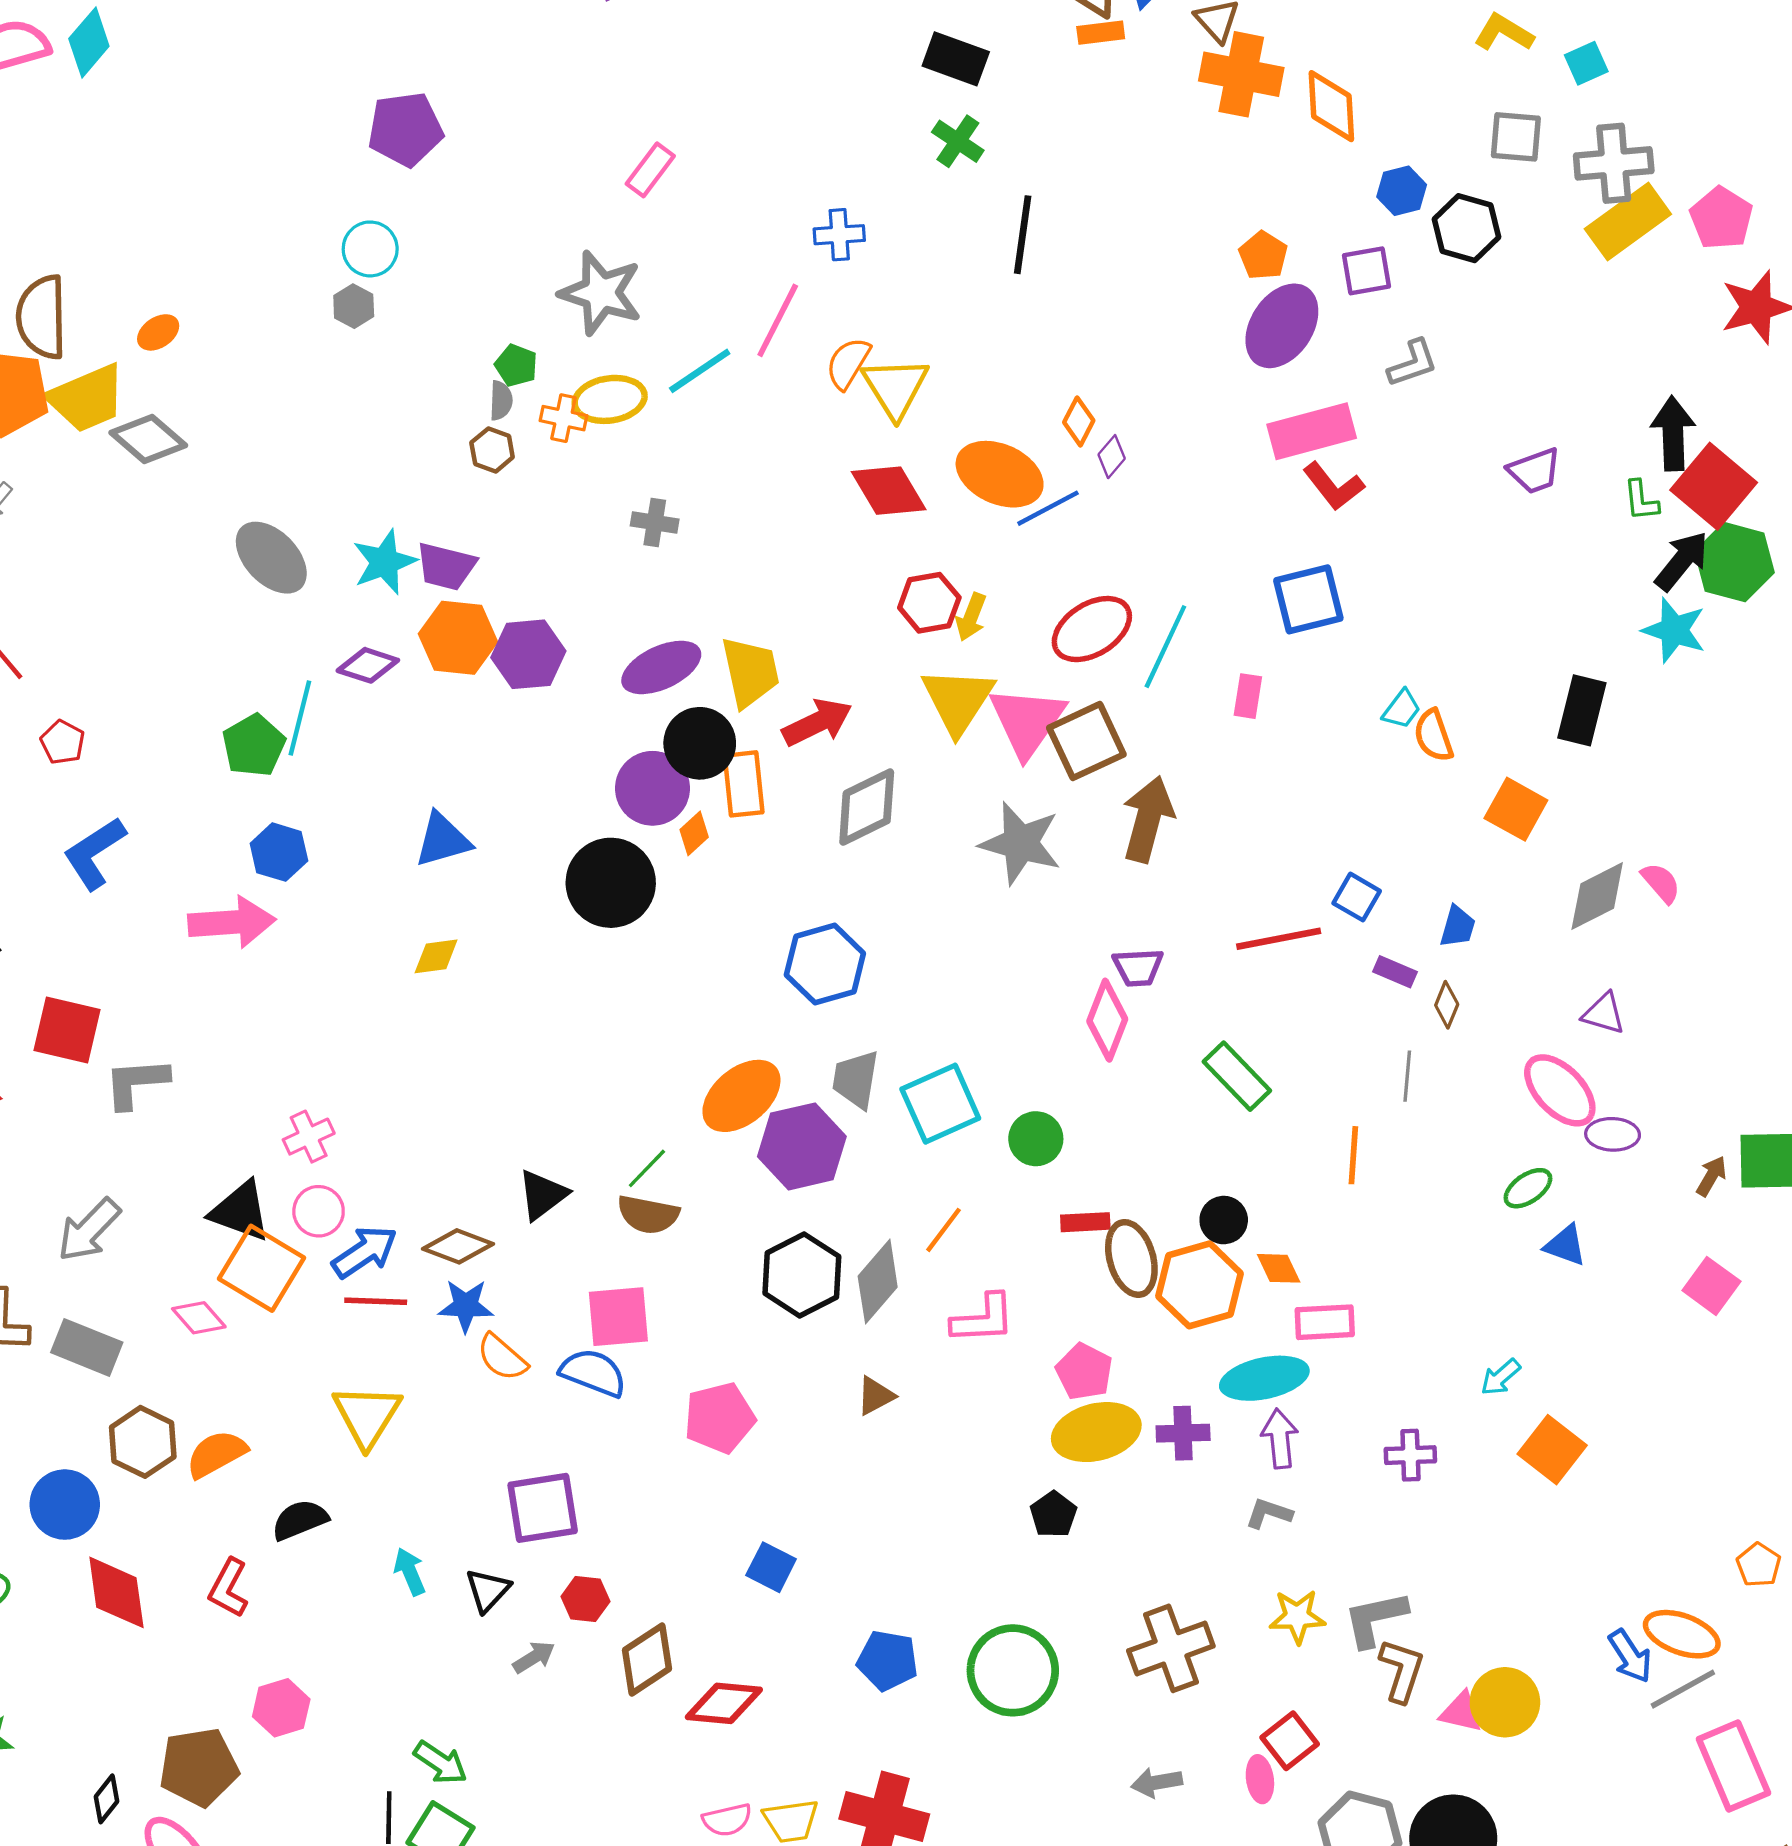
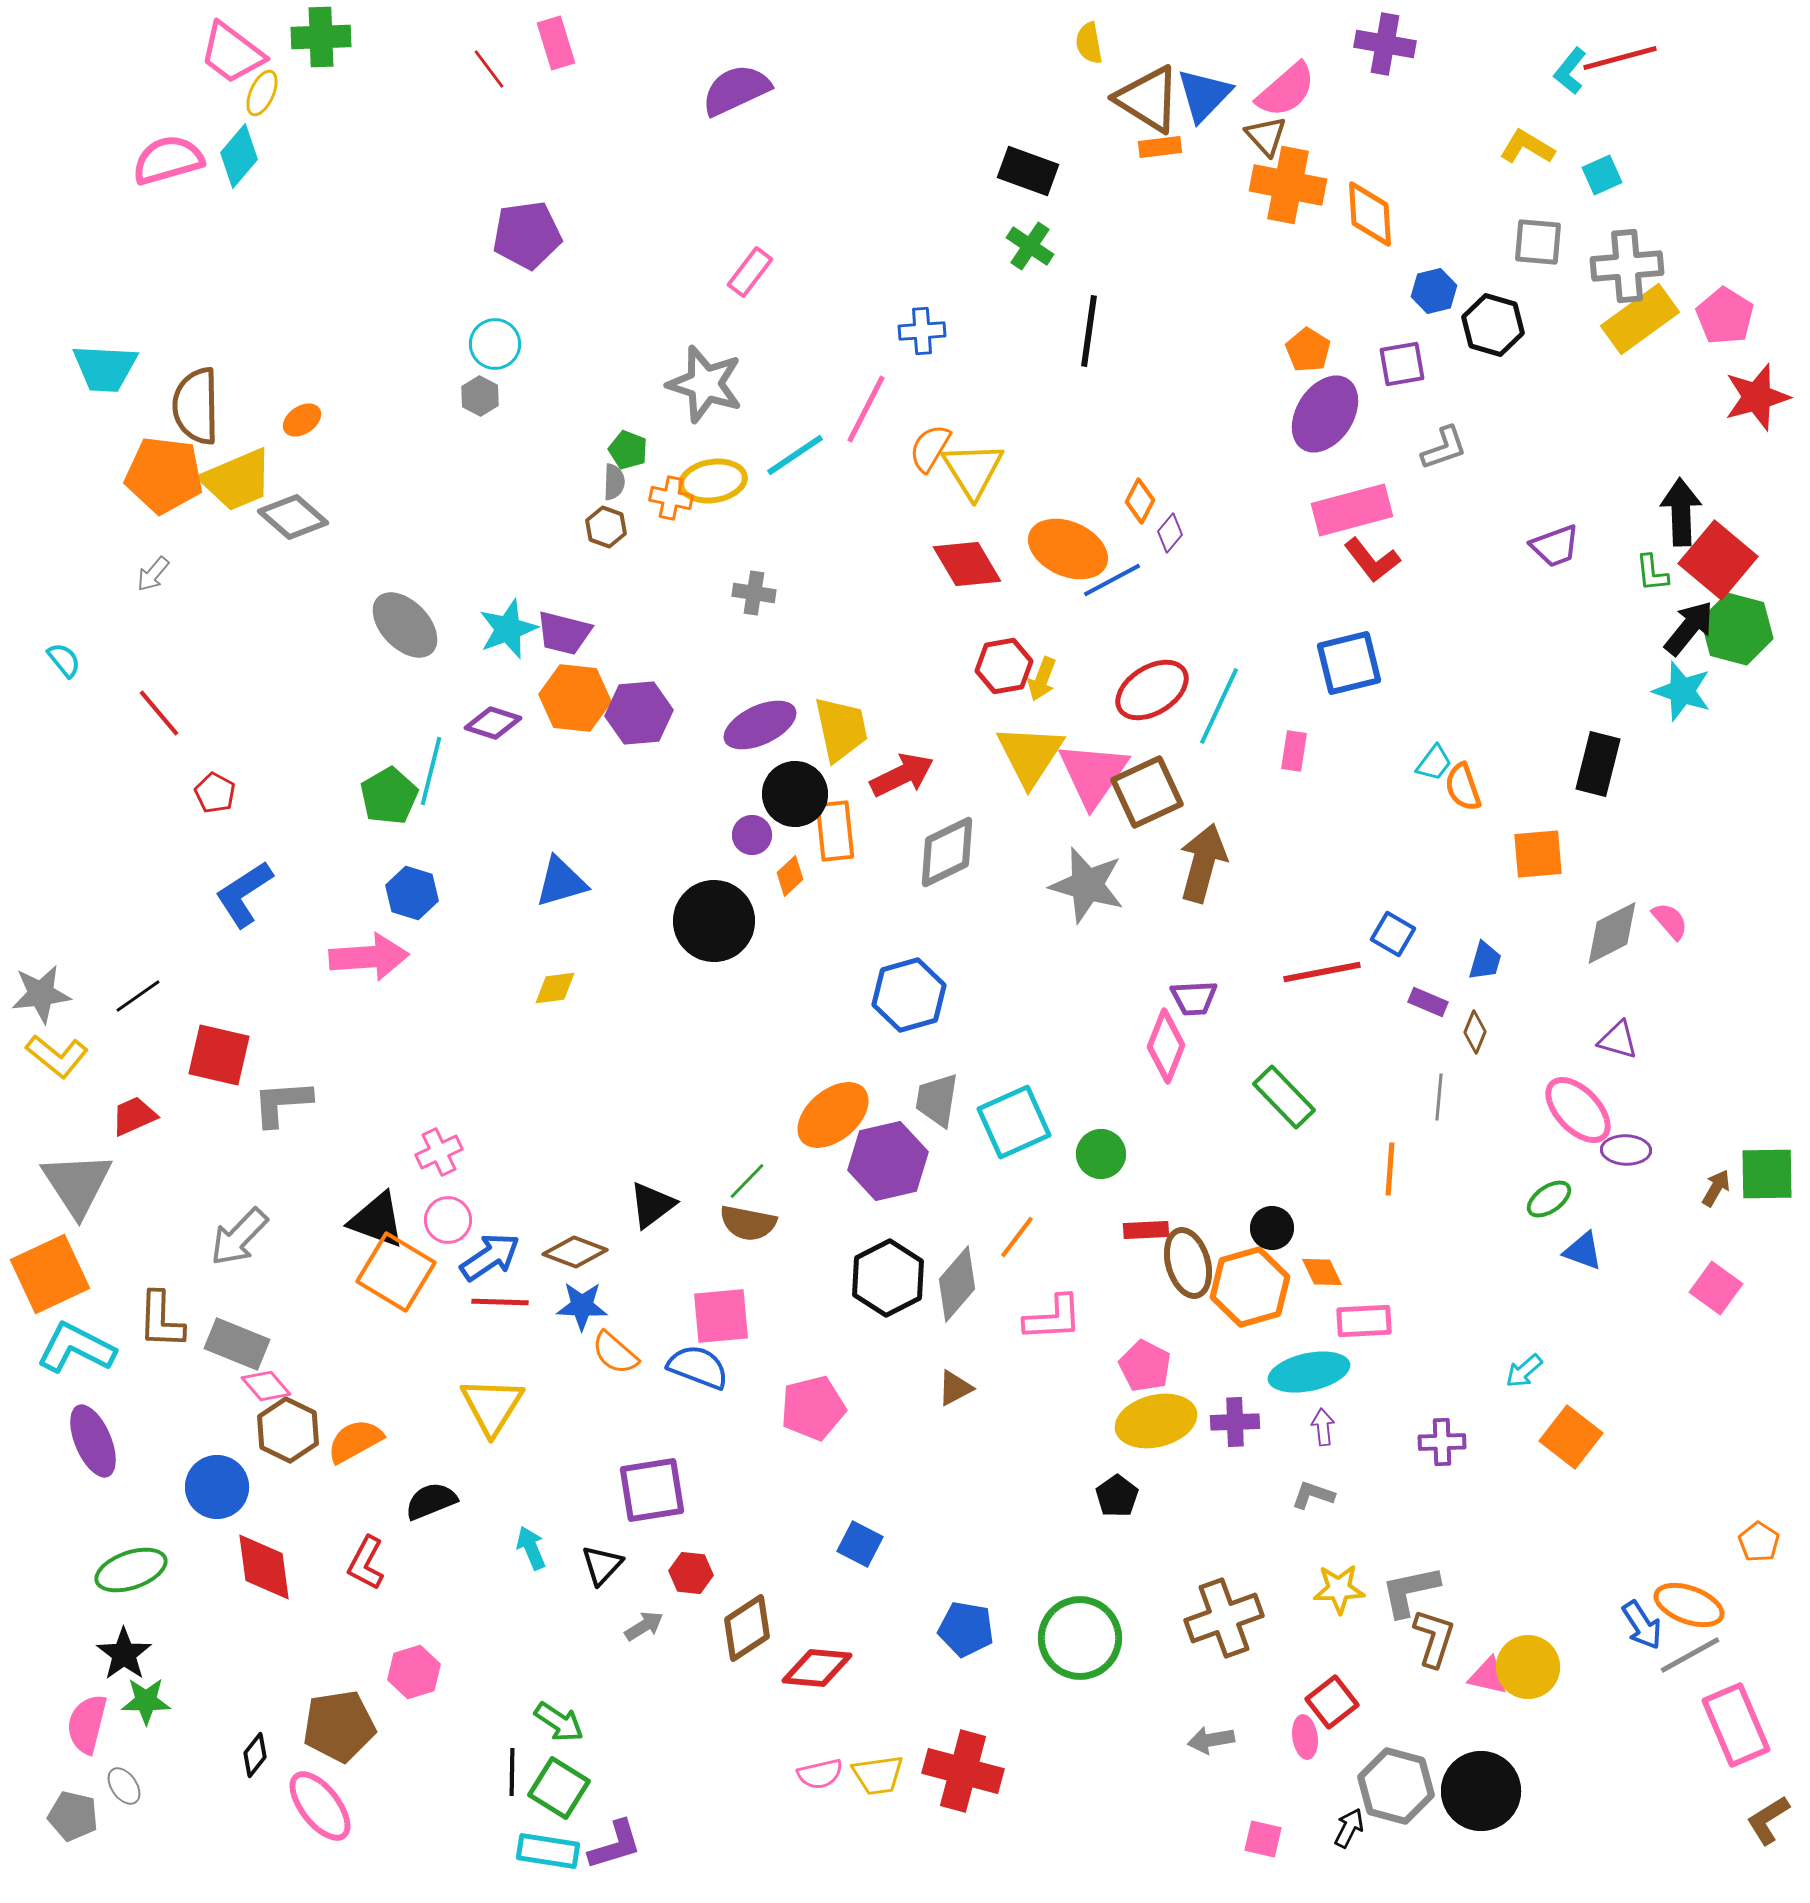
purple circle: (652, 788) -> (752, 835), size x0.6
orange square: (1516, 809) -> (1538, 854), turned -34
pink diamond: (199, 1318) -> (266, 1386), moved
purple arrow: (1280, 1439) -> (1323, 1427), size x0.7

